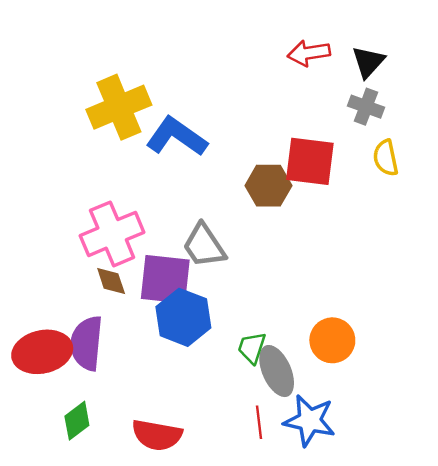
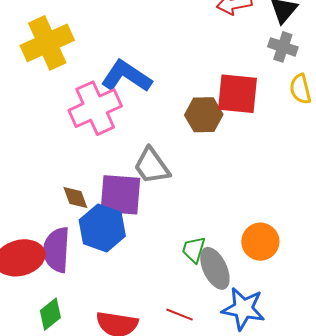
yellow cross: (119, 107) -> (47, 43), moved
pink cross: (112, 234) -> (95, 108), moved
blue hexagon: (183, 317) -> (102, 228), moved
red line: (259, 422) -> (180, 315), moved, turned -60

